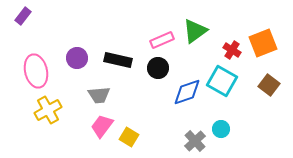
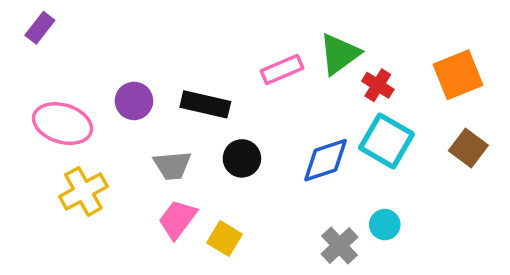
red cross: (232, 50) -> (378, 85), moved
black circle: (158, 68) -> (242, 158), moved
pink ellipse: (36, 71) -> (63, 124), turned -60

